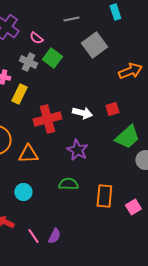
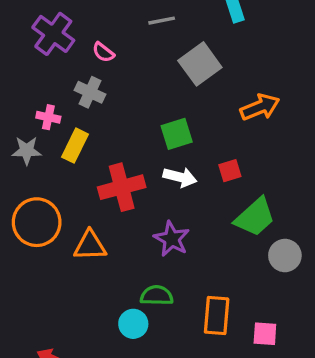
green square: (52, 58) -> (177, 134), moved, turned 36
cyan circle: (23, 192) -> (133, 324), moved
pink square: (133, 207) -> (265, 334), turned 35

